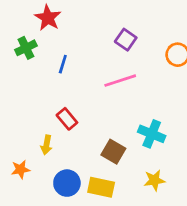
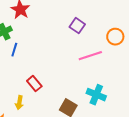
blue line: (63, 64) -> (14, 50), moved
pink line: (120, 81) -> (90, 56), moved

